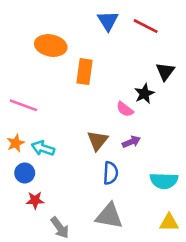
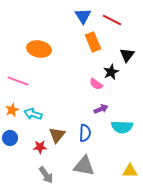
orange ellipse: (51, 46) -> (39, 49), moved
orange rectangle: (85, 72) -> (93, 42), moved, turned -30
brown triangle: (98, 140) -> (57, 135), moved
blue circle: (25, 173) -> (10, 138), moved
cyan semicircle: (164, 181) -> (122, 127), moved
red star: (35, 200) -> (40, 147), moved

